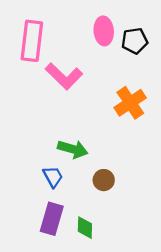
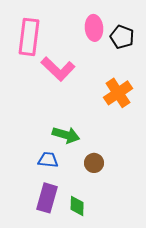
black pentagon: (135, 41) -> (122, 37), turned 30
blue trapezoid: (53, 177) -> (48, 160), turned -55

